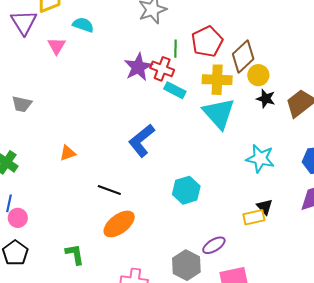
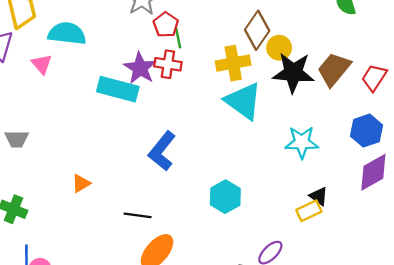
cyan semicircle: (83, 25) -> (67, 34), size x1.5
red pentagon: (207, 42) -> (166, 25), moved, size x0.7
cyan rectangle: (175, 90) -> (118, 89), moved, size x1.6
black star: (266, 99) -> (293, 73), size x1.8

